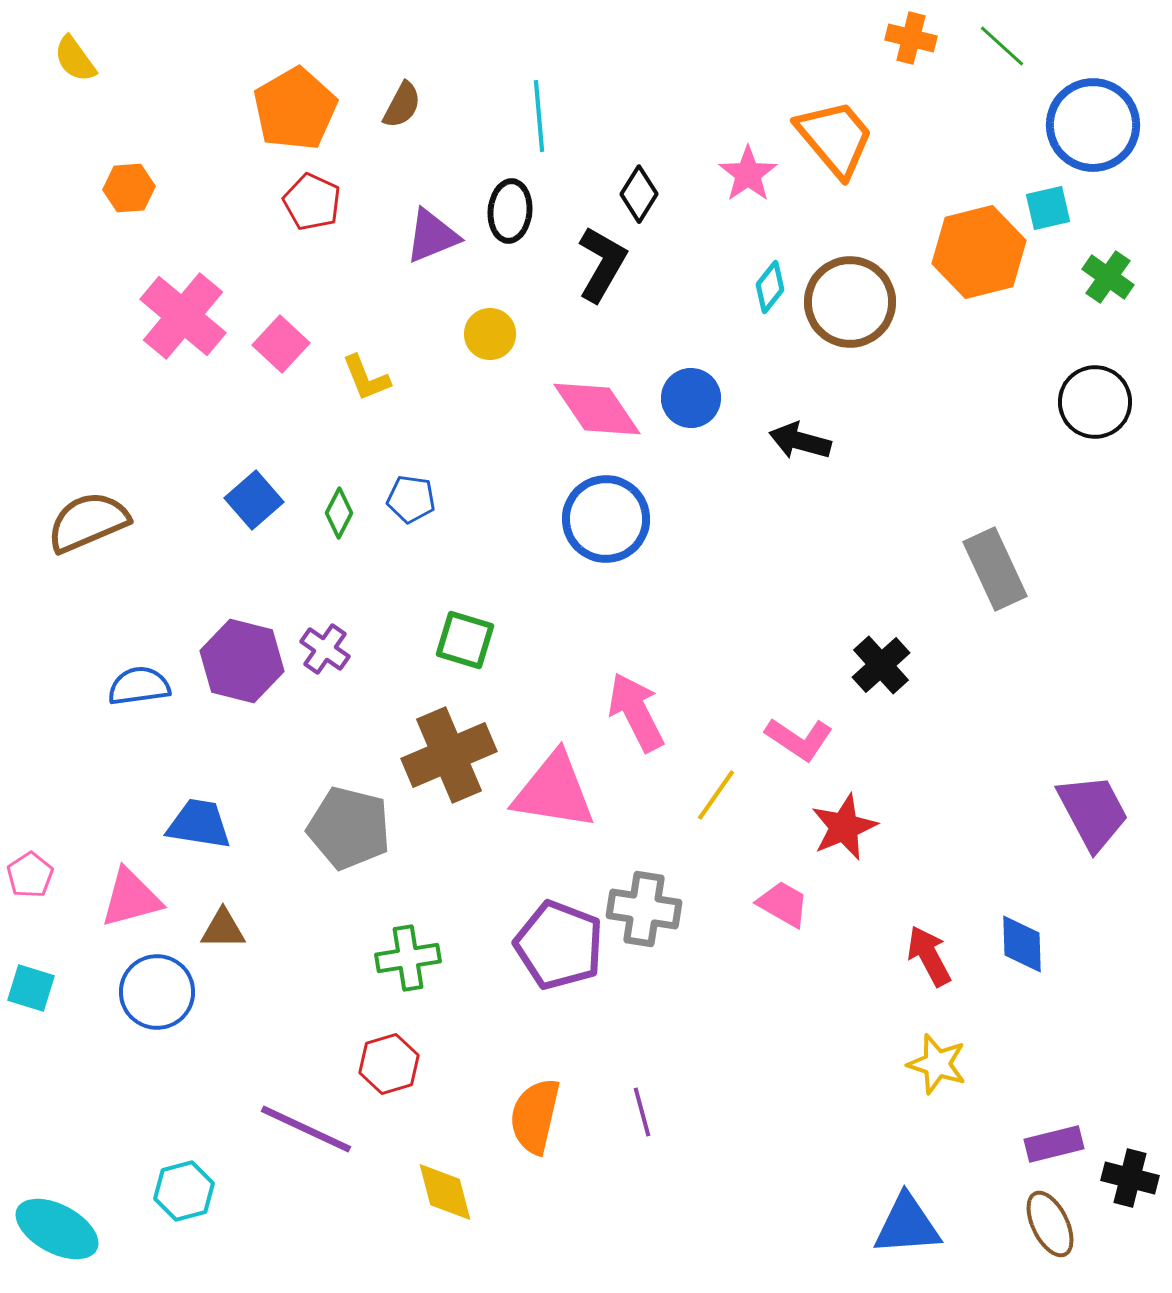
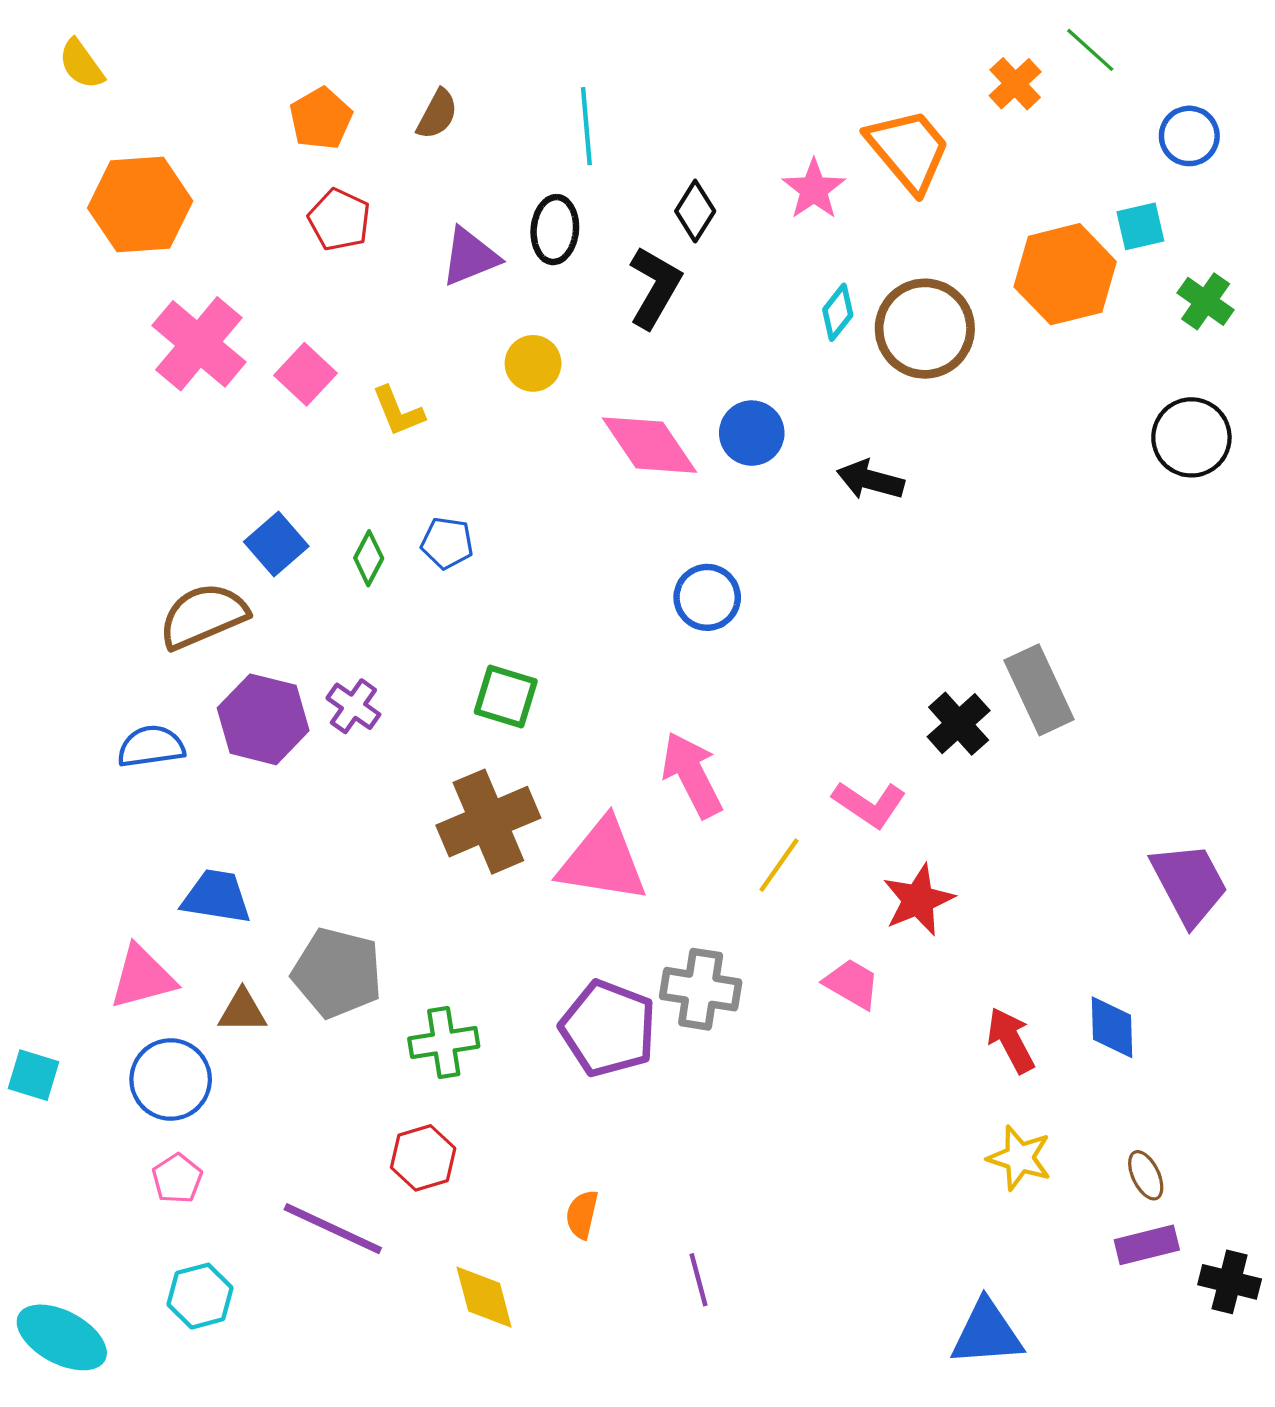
orange cross: (911, 38) -> (1015, 84), moved, turned 33
orange pentagon: (295, 109) -> (321, 119), size x0.7
blue circle: (1093, 125) -> (1189, 136), size x0.6
orange hexagon: (129, 188) -> (140, 205), size x1.8
blue circle: (606, 519) -> (707, 597), moved, size x0.7
brown semicircle: (88, 522) -> (203, 616), moved
gray rectangle: (995, 569) -> (1039, 690), moved
gray pentagon: (349, 828) -> (337, 973), moved
pink pentagon: (30, 875) -> (177, 1179), moved
purple line: (642, 1112) -> (698, 1280), moved
orange semicircle: (535, 1116) -> (582, 1214), size x0.6
brown ellipse: (1050, 1224) -> (1146, 1175), moved, size x0.7

